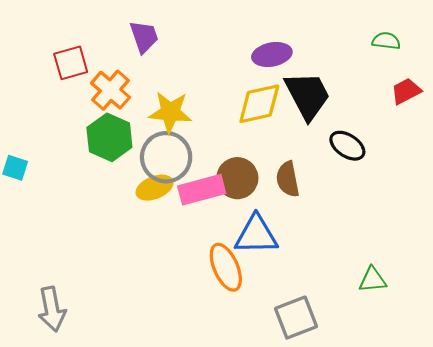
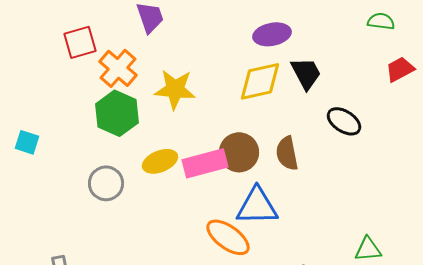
black trapezoid: (308, 95) -> (306, 73), size x0.7
gray circle: (166, 157) -> (106, 183), moved, size x0.7
orange ellipse: (226, 267) -> (228, 237), turned -30

